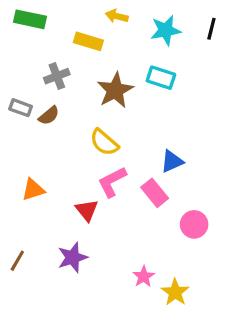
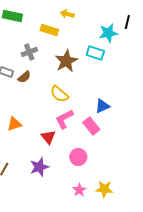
cyan star: (166, 30) -> (108, 33), moved
pink circle: (194, 224) -> (78, 157), moved
pink star: (144, 276) -> (79, 190), moved
yellow star: (175, 292) -> (104, 189), turned -30

